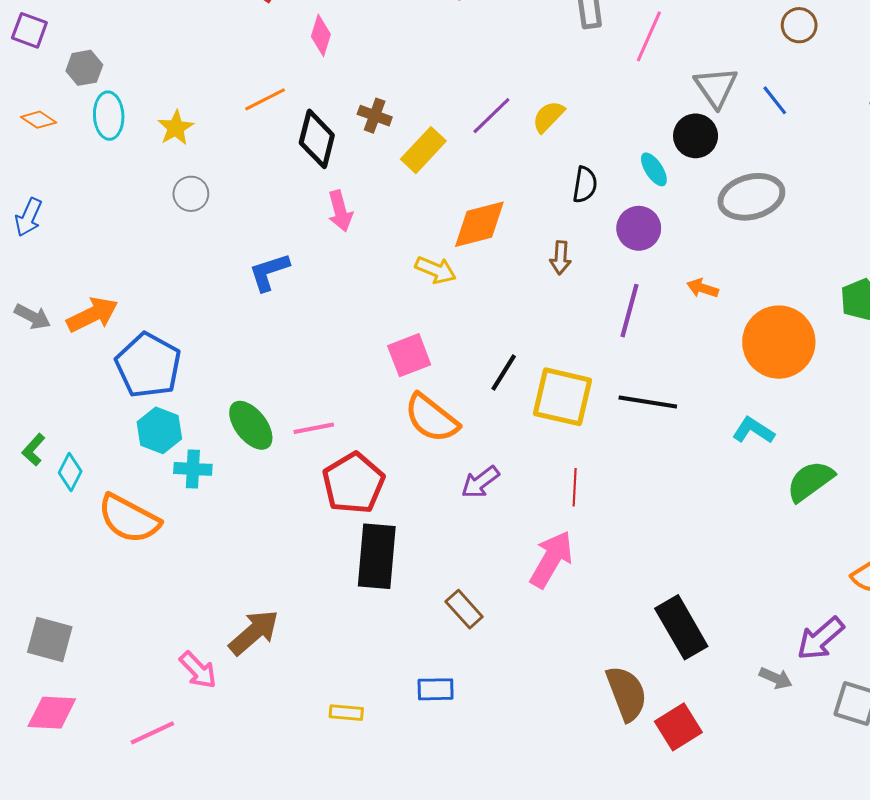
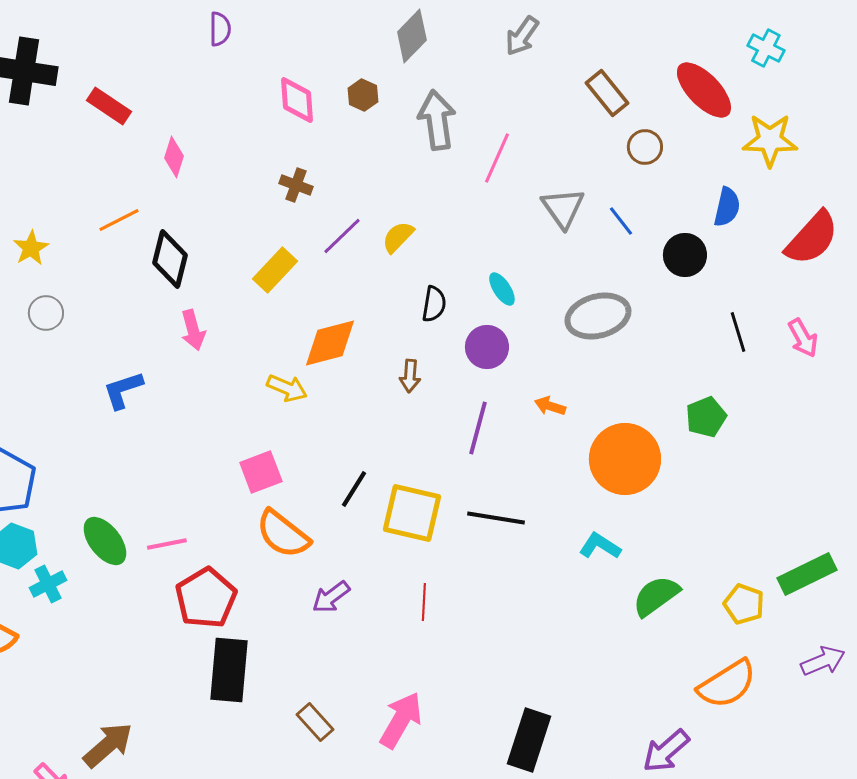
brown cross: (375, 116) -> (296, 185), moved
black circle: (696, 136) -> (685, 255), moved
cyan cross: (193, 469) -> (48, 584), turned -30
pink arrow: (551, 559) -> (401, 720), moved
black rectangle: (681, 627) -> (529, 740), turned 48

